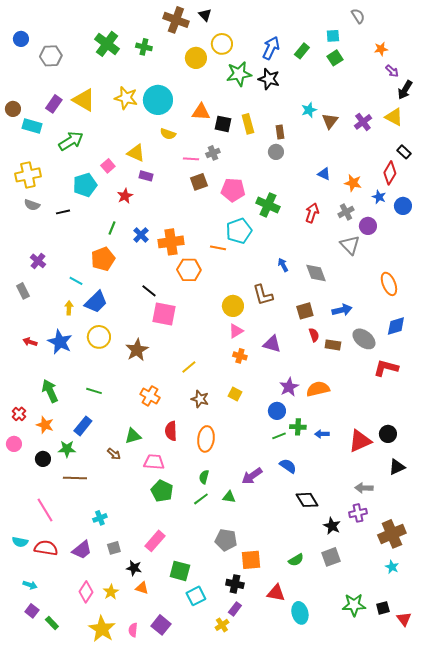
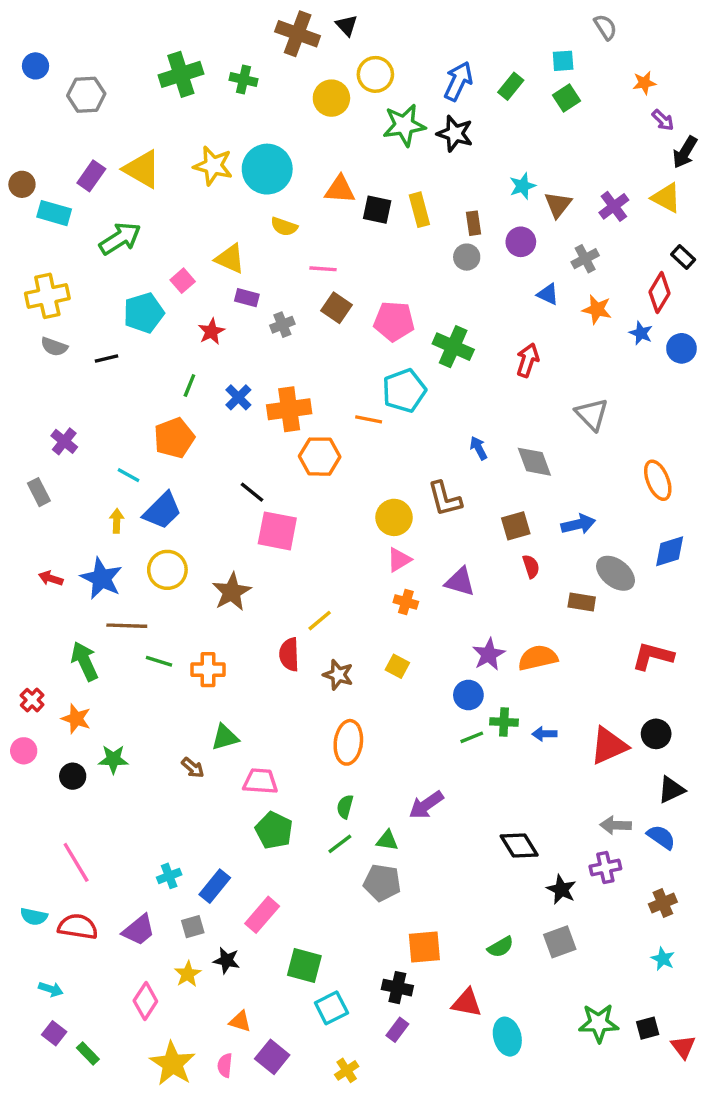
green cross: (107, 44) -> (181, 74), turned 35
gray cross: (213, 153) -> (282, 325), moved
brown square: (199, 182) -> (337, 308), turned -36
gray cross: (346, 212) -> (585, 259), moved
purple circle: (368, 226) -> (521, 242), moved
brown rectangle: (333, 345) -> (582, 602), moved
red L-shape: (386, 368) -> (653, 656), moved
orange cross: (150, 396) -> (208, 670), moved, turned -30
blue rectangle: (83, 426) -> (215, 886), moved
red semicircle: (171, 431) -> (289, 654), moved
blue semicircle: (288, 466) -> (661, 837), moved
brown line: (75, 478) -> (127, 626), moved
brown cross: (392, 534) -> (663, 903), size x0.6
gray pentagon: (226, 540) -> (382, 883), moved
orange triangle: (142, 588) -> (240, 1021), moved
yellow star: (111, 592) -> (188, 974), moved
yellow cross: (222, 625) -> (347, 1070), moved

